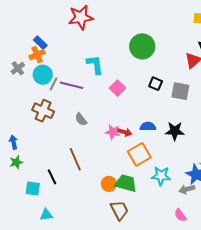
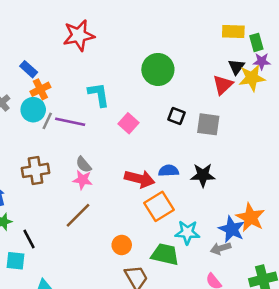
orange cross: (37, 55) -> (40, 89), moved
brown cross: (43, 111) -> (35, 170), moved, turned -30
pink star: (113, 132) -> (83, 180), moved
red arrow: (125, 132) -> (140, 179), size x1.6
brown line: (75, 159) -> (78, 215), turned 70
black line: (52, 177) -> (29, 239), moved
green trapezoid: (126, 183) -> (165, 254), moved
cyan square: (33, 189) -> (16, 261), moved

